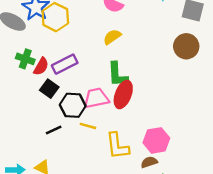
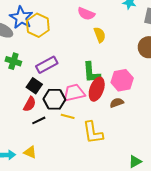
yellow semicircle: (112, 37) -> (100, 35), moved, turned 105
red semicircle: (41, 66) -> (30, 104), moved
pink hexagon: (156, 140) -> (122, 80), moved
brown semicircle: (149, 162) -> (117, 103), moved

